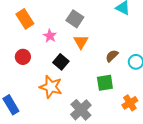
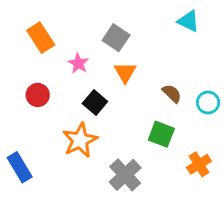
brown semicircle: (112, 56) -> (172, 93), turned 88
green square: (105, 83) -> (161, 134), turned 30
orange star: (51, 87) -> (80, 140), turned 30

